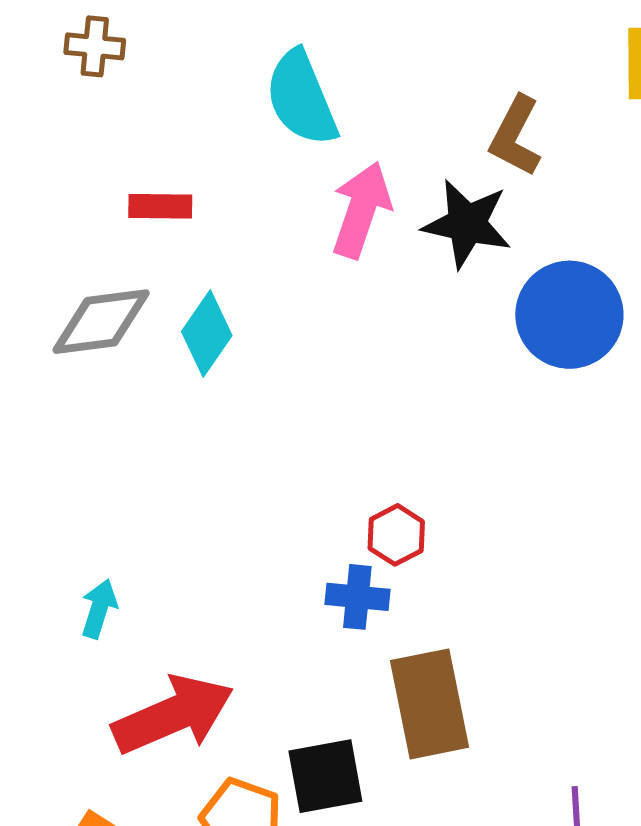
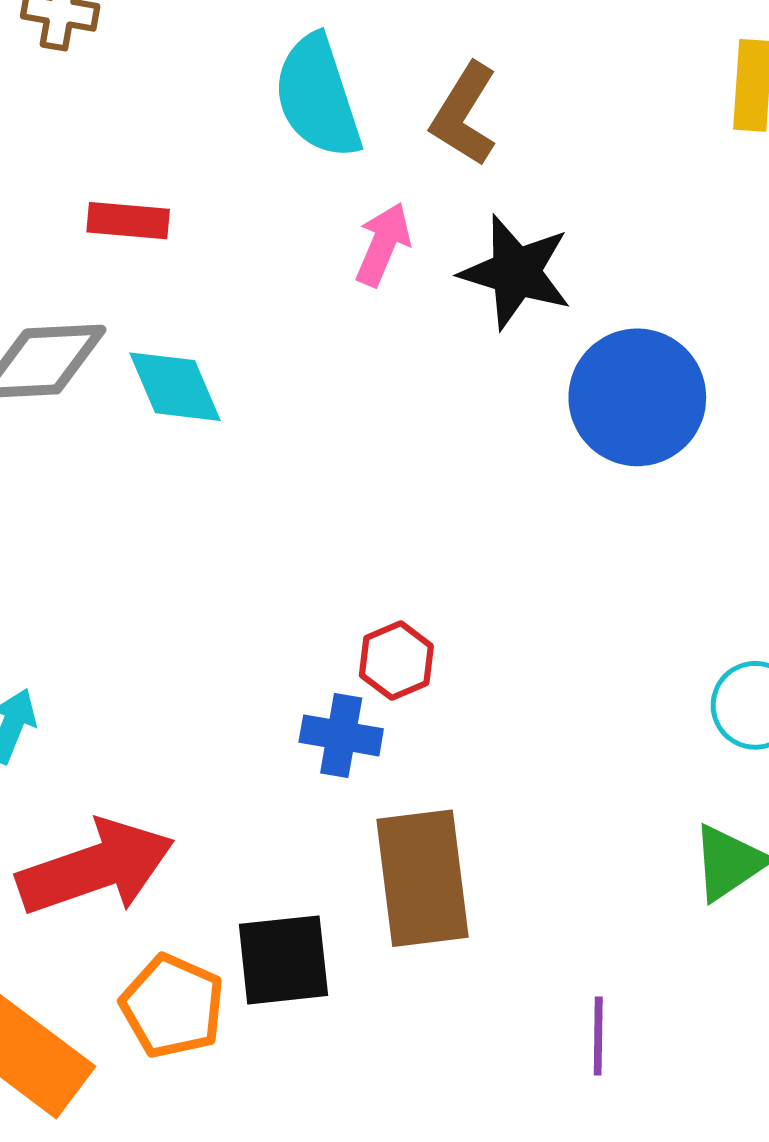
brown L-shape: (515, 136) -> (464, 114), moved
pink arrow: (361, 210) -> (383, 244), size x0.7
cyan diamond: (207, 334) -> (175, 387), turned -62

